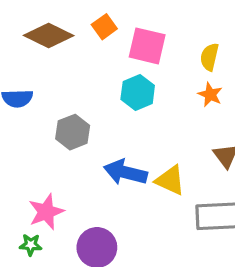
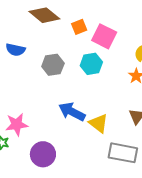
orange square: (104, 27) -> (79, 27), moved
gray hexagon: (73, 132) -> (53, 65), moved

